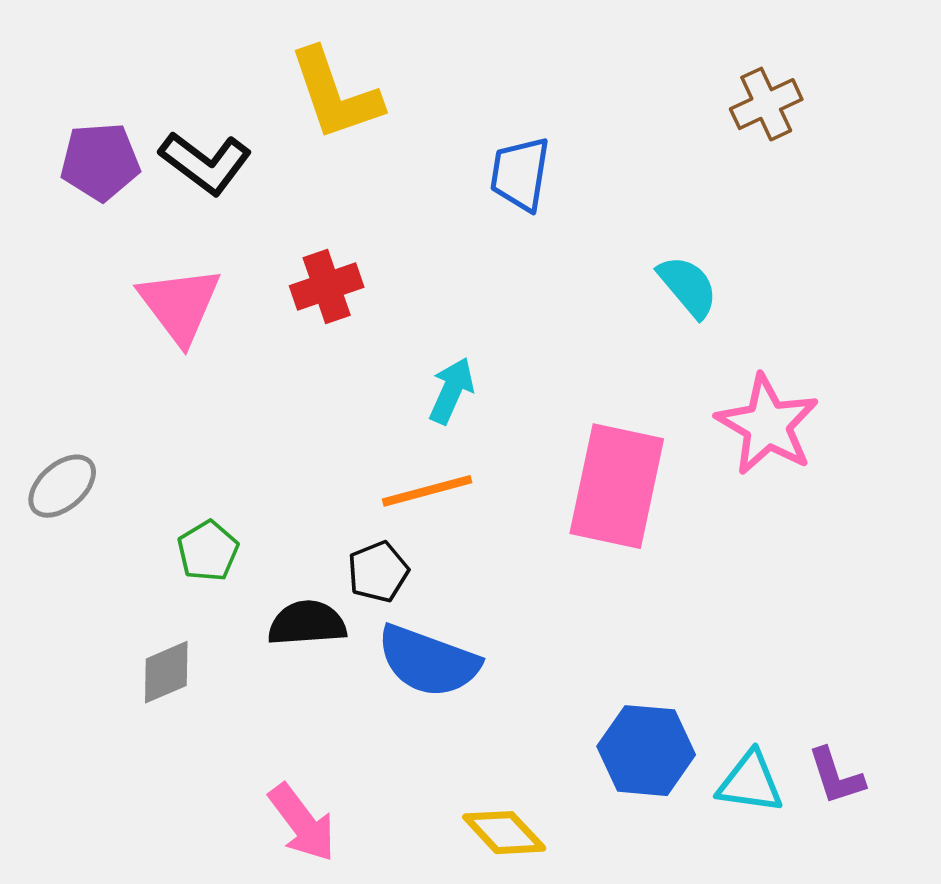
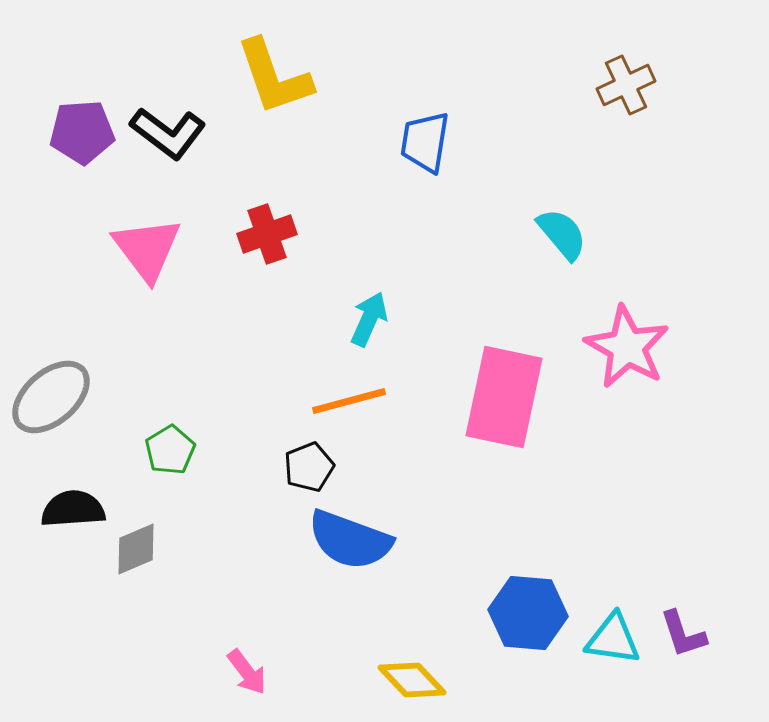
gray ellipse: (62, 486) -> (51, 397), size x1.4
black semicircle: (307, 623) -> (73, 509), moved
pink arrow: (302, 823) -> (247, 672), size x0.7

